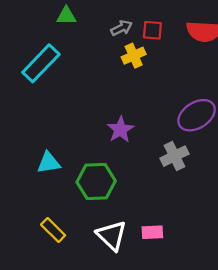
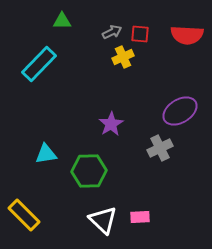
yellow rectangle: (53, 230) -> (24, 215), moved, size x1.4

